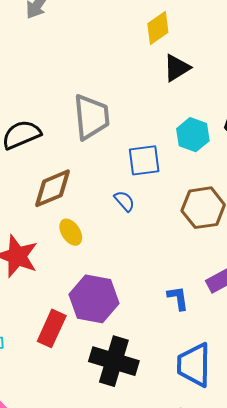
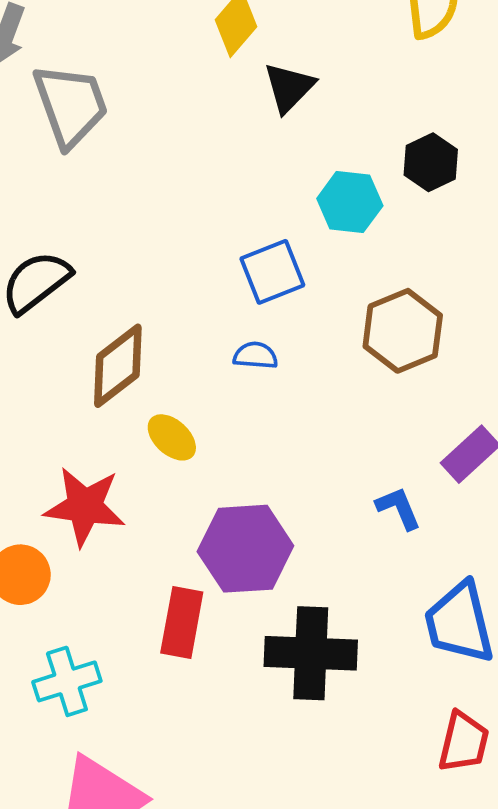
gray trapezoid: (91, 117) -> (71, 105), moved
blue semicircle: (124, 201) -> (255, 356), turned -30

